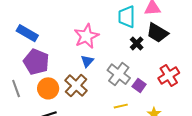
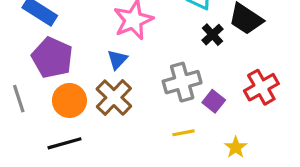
blue triangle: (87, 61) -> (117, 60), moved
gray cross: (119, 74) -> (182, 82), turned 35

